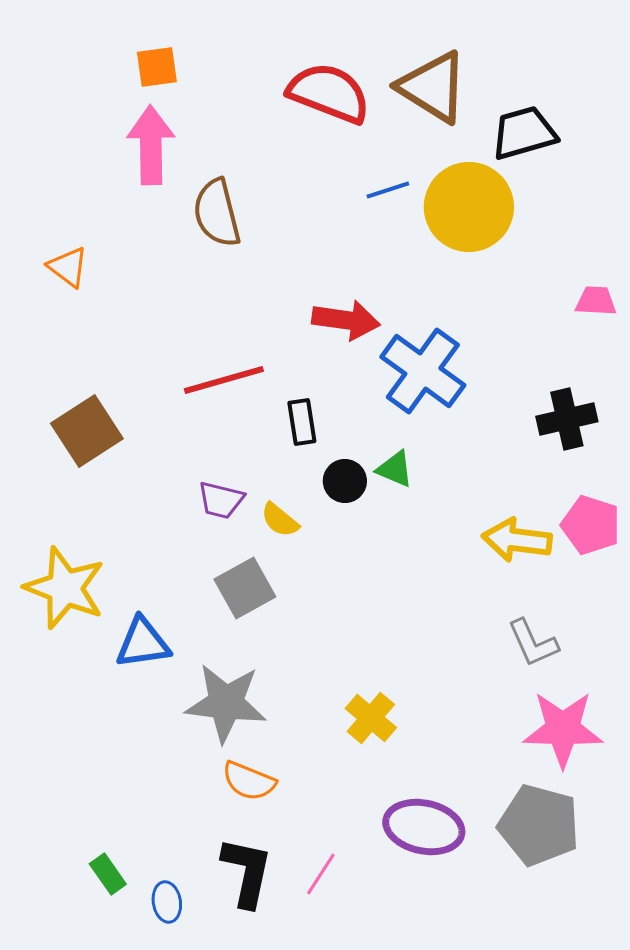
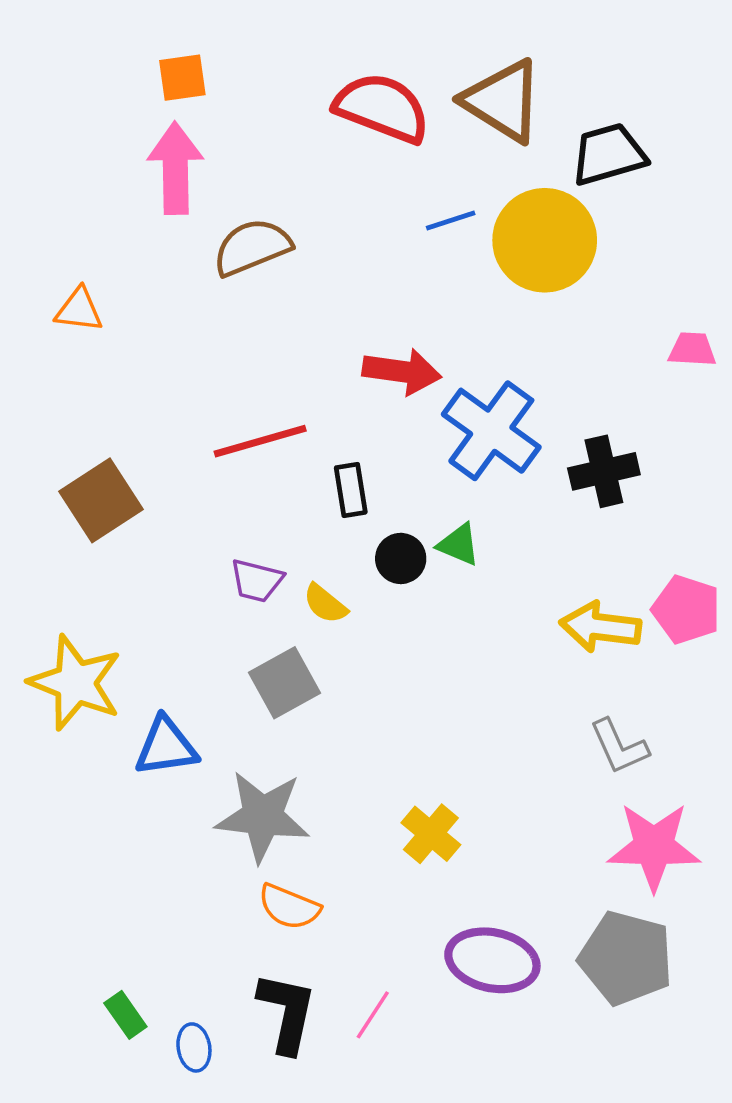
brown semicircle: (217, 213) -> (252, 247), turned 82
orange triangle: (68, 267) -> (79, 310), turned -30
black cross: (567, 419) -> (604, 471), moved

